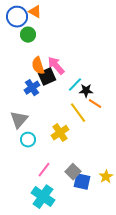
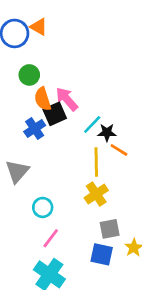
green circle: (28, 35) -> (29, 75), moved
yellow line: (78, 113) -> (96, 162), turned 35
yellow cross: (60, 133) -> (96, 194), moved
cyan circle: (28, 140) -> (43, 207), moved
gray square: (73, 172) -> (110, 229), moved, turned 35

